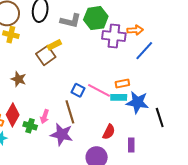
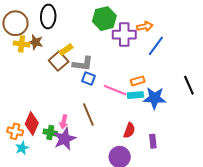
gray L-shape: (71, 21) -> (83, 64), moved
brown star: (19, 79) -> (36, 42), moved
blue square: (78, 90) -> (88, 78), moved
black line: (160, 118) -> (189, 85), moved
purple star: (62, 134) -> (65, 139), moved, turned -30

